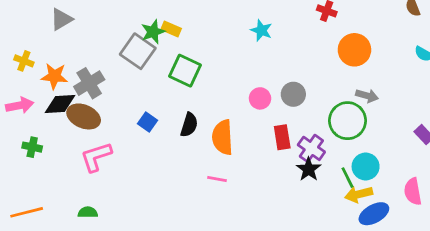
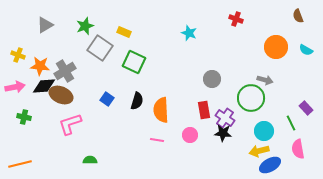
green star: (153, 32) -> (85, 26), moved
orange circle: (354, 50) -> (276, 47), moved
pink circle: (260, 98) -> (190, 135), moved
black star: (309, 169) -> (223, 133), turned -30
green line: (348, 178) -> (291, 123), moved
green semicircle: (88, 212) -> (90, 160), moved

